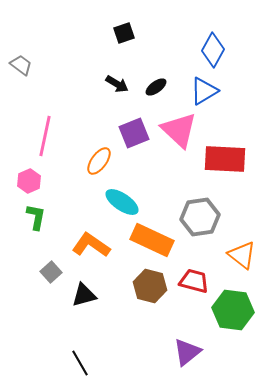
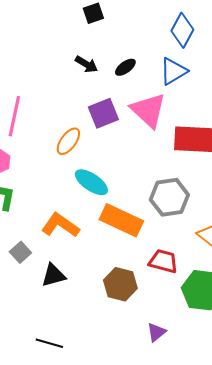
brown hexagon: (150, 286) -> (120, 284), moved
purple triangle: (187, 352) -> (156, 332), size x0.7
black line: (80, 363) -> (49, 343), turned -44

